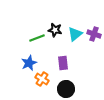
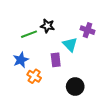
cyan triangle: (75, 34) -> (70, 44), moved, turned -35
black circle: (66, 89) -> (75, 87), moved

